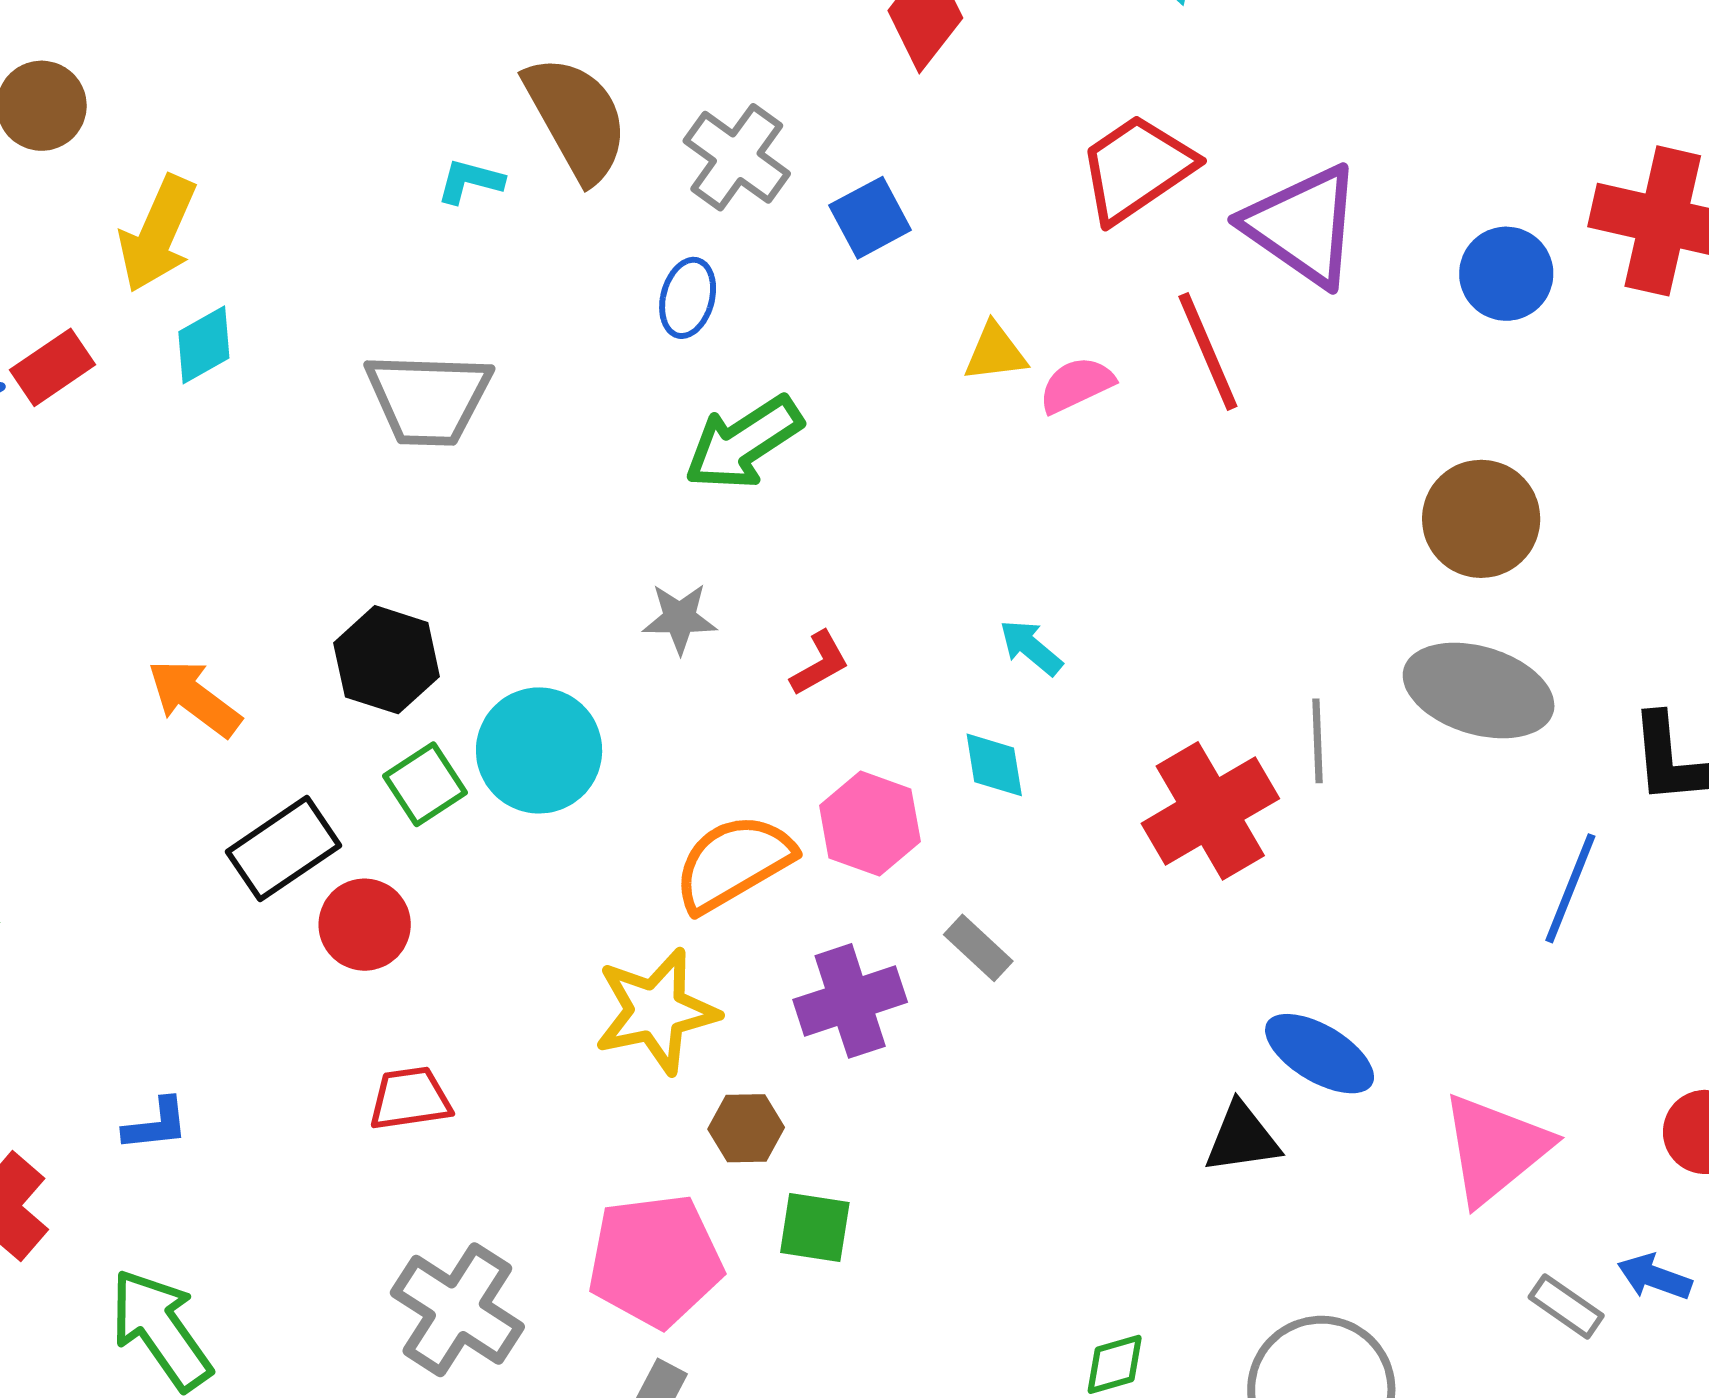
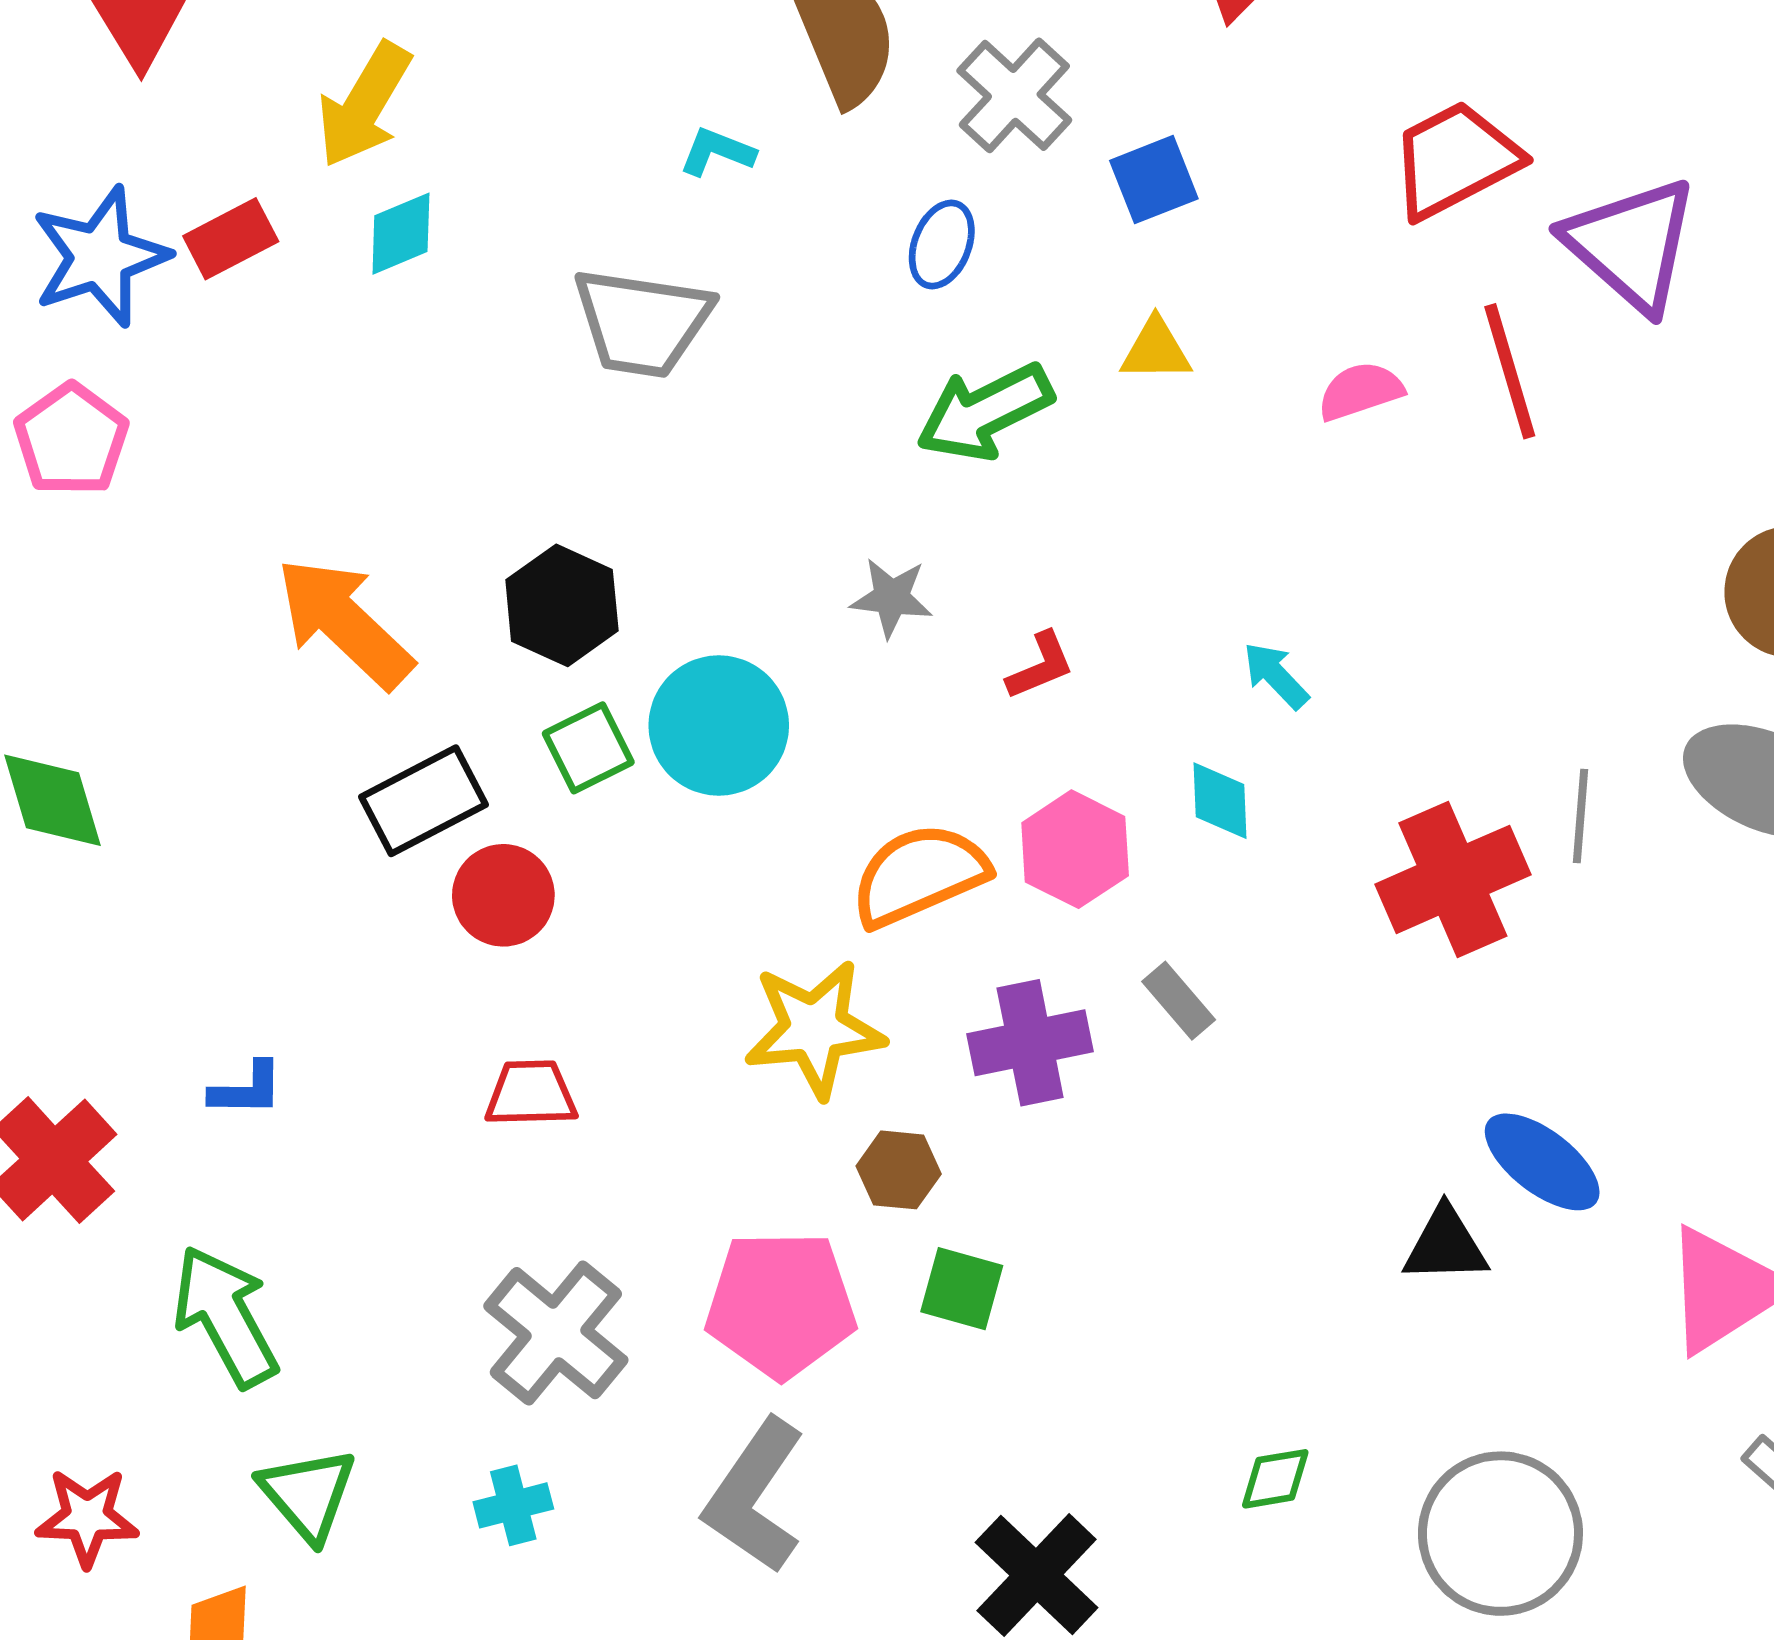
cyan L-shape: (470, 181) -> (717, 152), moved
yellow triangle: (995, 352) -> (1156, 350), moved
orange arrow: (194, 698) -> (344, 623), size x1.4

